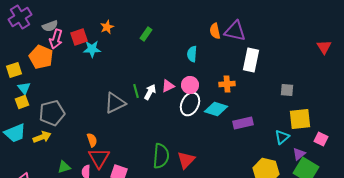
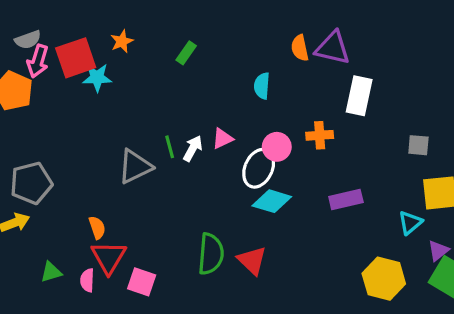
red square: (79, 37) -> (76, 58), size x1.4
pink circle: (190, 85) -> (277, 147), moved
cyan diamond: (216, 109) -> (272, 201), moved
red triangle: (186, 160) -> (252, 261), turned -30

